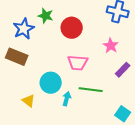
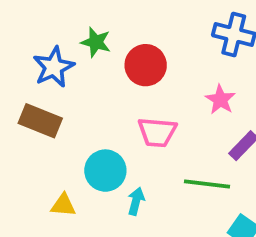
green line: (91, 90) -> (207, 184), moved
yellow triangle: (29, 101) -> (63, 205), turned -32

